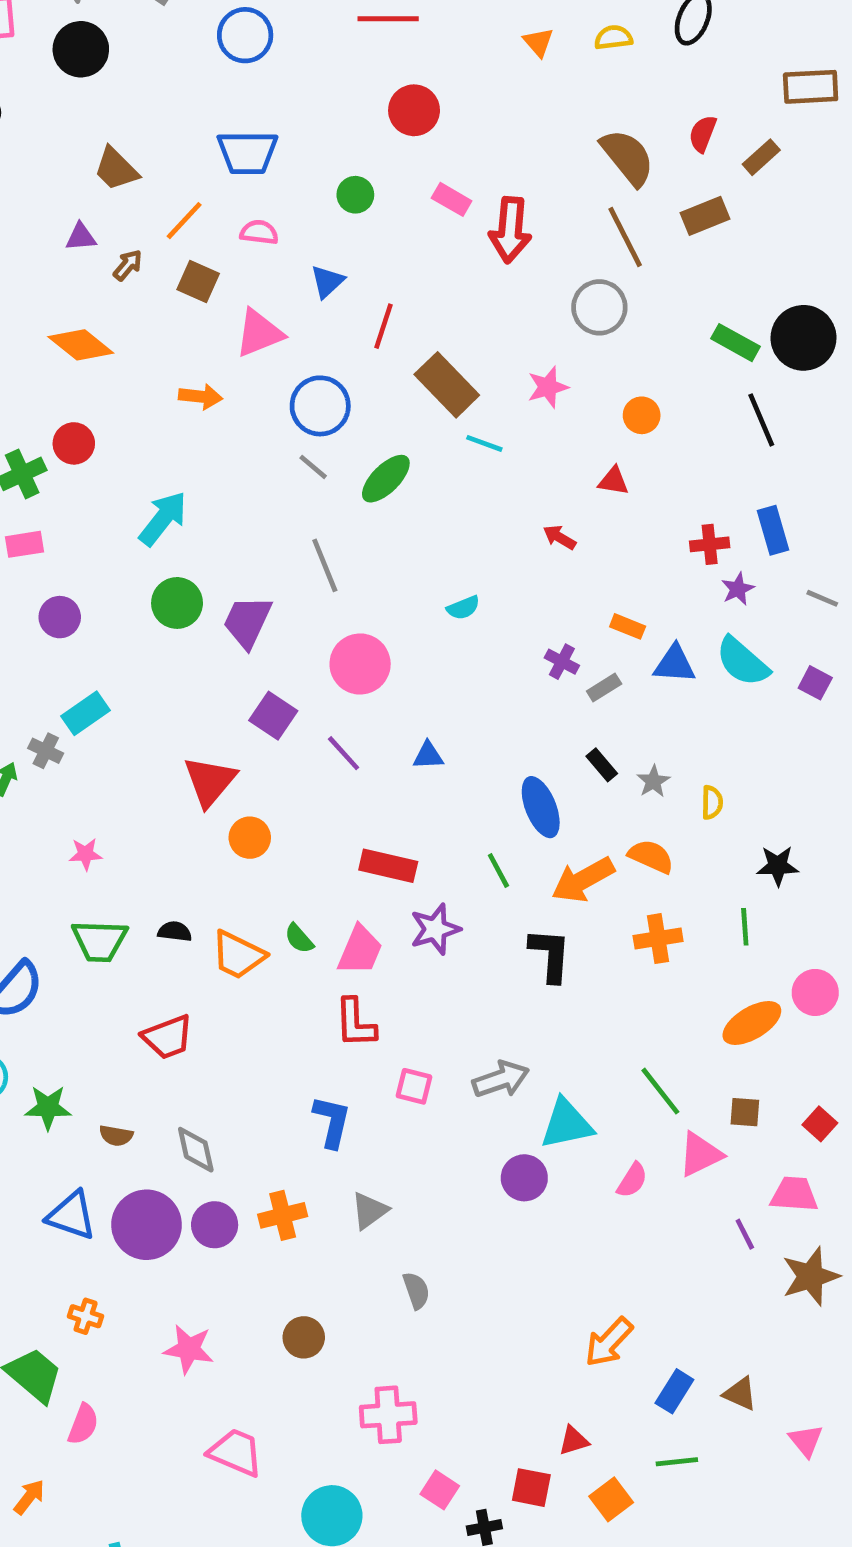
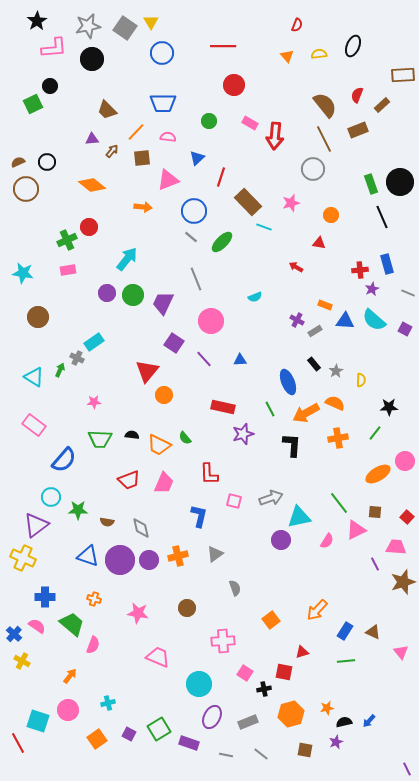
brown square: (198, 282) -> (142, 158), turned -30
green rectangle: (735, 343) -> (371, 184), turned 42
purple circle: (60, 617) -> (107, 293), moved
green line: (745, 927) -> (375, 433), turned 42
pink trapezoid: (360, 950) -> (164, 483), moved
orange square: (611, 1499) -> (271, 620), moved

